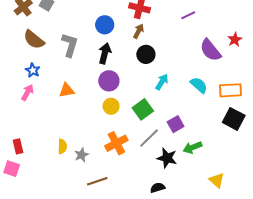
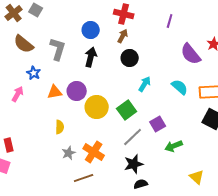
purple line: (188, 15) -> (170, 21), turned -48
blue star: (33, 70) -> (34, 73), moved
purple circle: (109, 81) -> (77, 91), moved
yellow circle: (111, 106) -> (97, 107), size x1.5
orange cross: (116, 143) -> (94, 152), moved, turned -30
yellow semicircle: (62, 146) -> (60, 127), moved
black star: (167, 158) -> (134, 164), moved, turned -30

